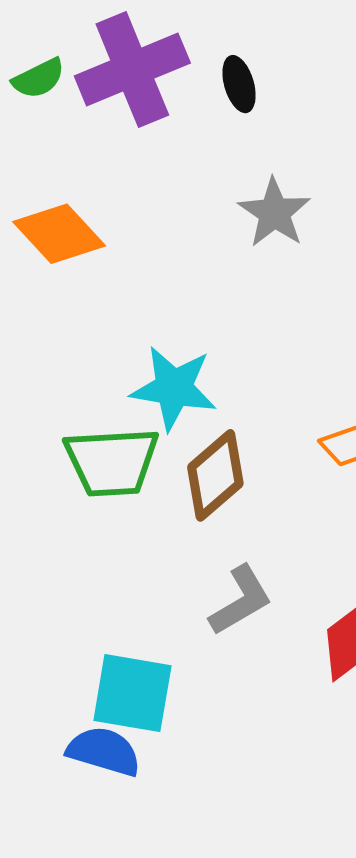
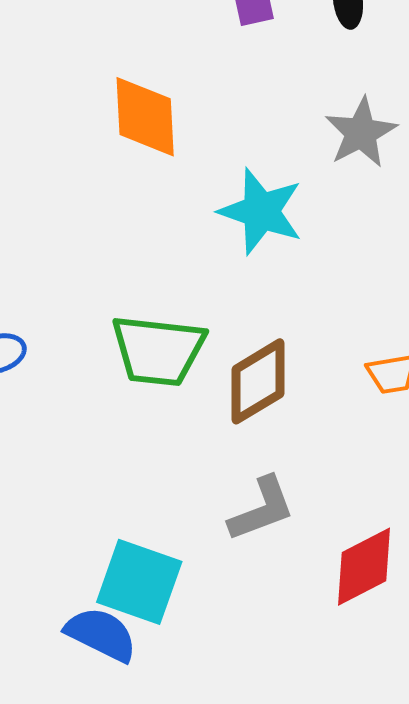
orange diamond: (59, 234) -> (145, 117), turned 30
cyan star: (174, 388) -> (261, 211), moved

